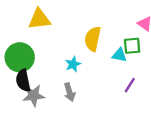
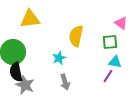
cyan triangle: (119, 55) -> (115, 62), moved
gray arrow: (70, 92) -> (65, 82), moved
gray star: (34, 96) -> (25, 85), turned 30

